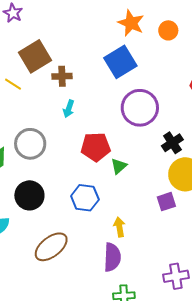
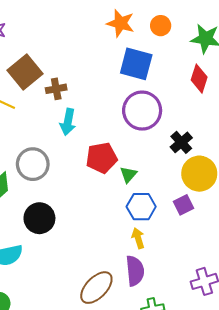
blue square: (120, 62) -> (136, 64), moved, turned -36
cyan arrow: (69, 109) -> (68, 122), size x1.4
blue hexagon: (85, 198) -> (141, 207), moved
brown ellipse: (51, 247) -> (96, 288), moved

